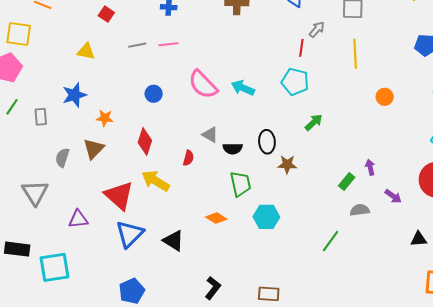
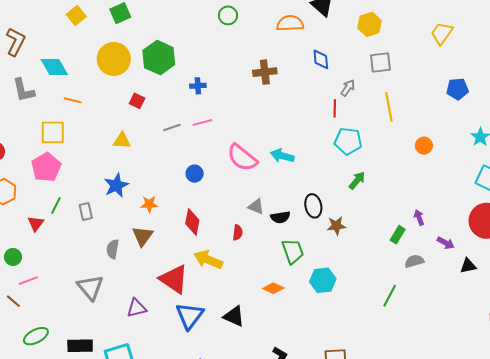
cyan pentagon: (295, 82) -> (348, 141), moved
black triangle: (419, 239) -> (468, 266), moved

